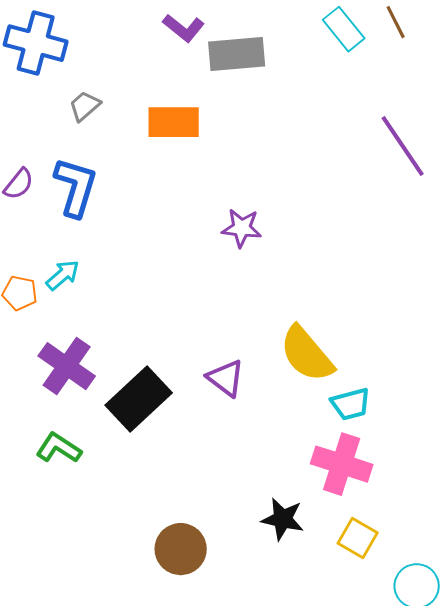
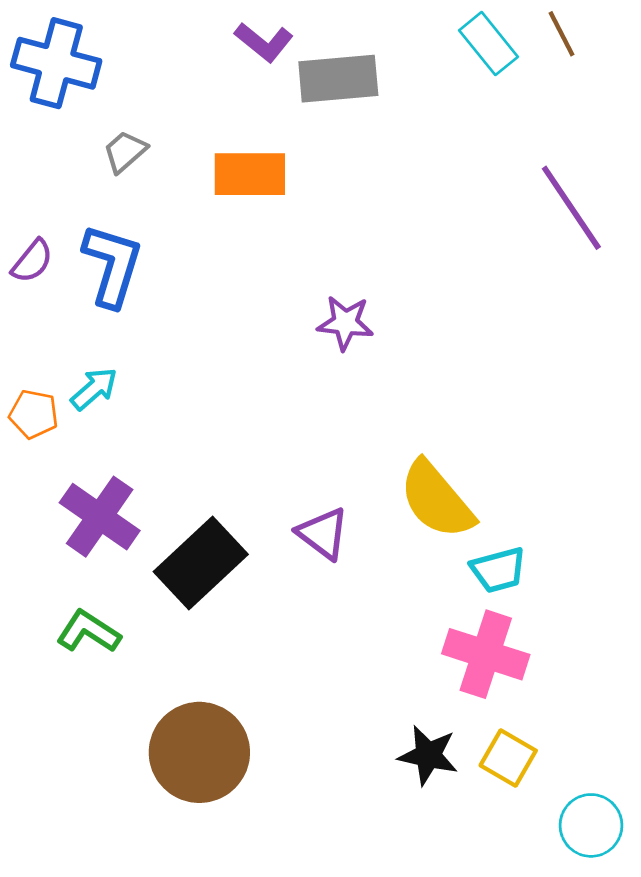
black star: (283, 519) -> (428, 755), moved
brown circle: (181, 549) -> (199, 752), moved, size x1.4

